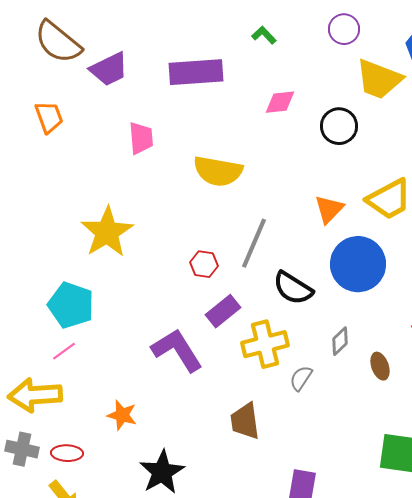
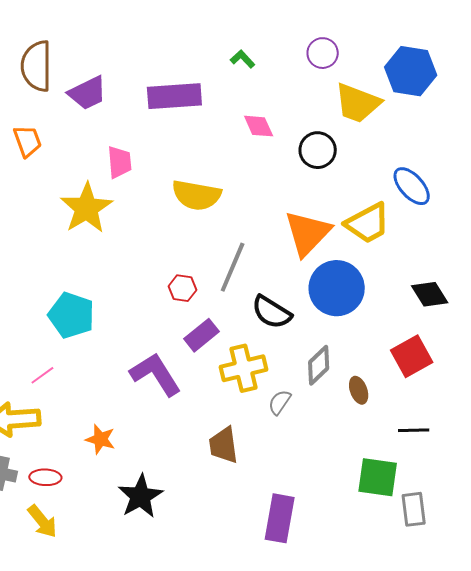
brown semicircle: (58, 42) -> (36, 66), turned 51
pink diamond: (280, 102) -> (259, 126), turned 72
orange triangle: (329, 209) -> (308, 233), size x1.6
yellow star: (107, 232) -> (86, 208), moved
cyan pentagon: (71, 305) -> (71, 315), moved
gray diamond: (340, 341) -> (319, 365), size x1.4

